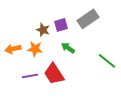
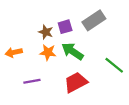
green arrow: (68, 48) -> (73, 51), size x1.5
orange star: (35, 49) -> (48, 52), moved
red trapezoid: (54, 74) -> (76, 82), moved, turned 95

